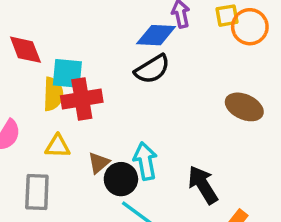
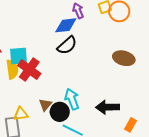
red cross: (82, 99) -> (29, 69), turned -35
yellow triangle: (58, 146) -> (21, 114), moved
black arrow: (203, 185) -> (107, 107), turned -50

